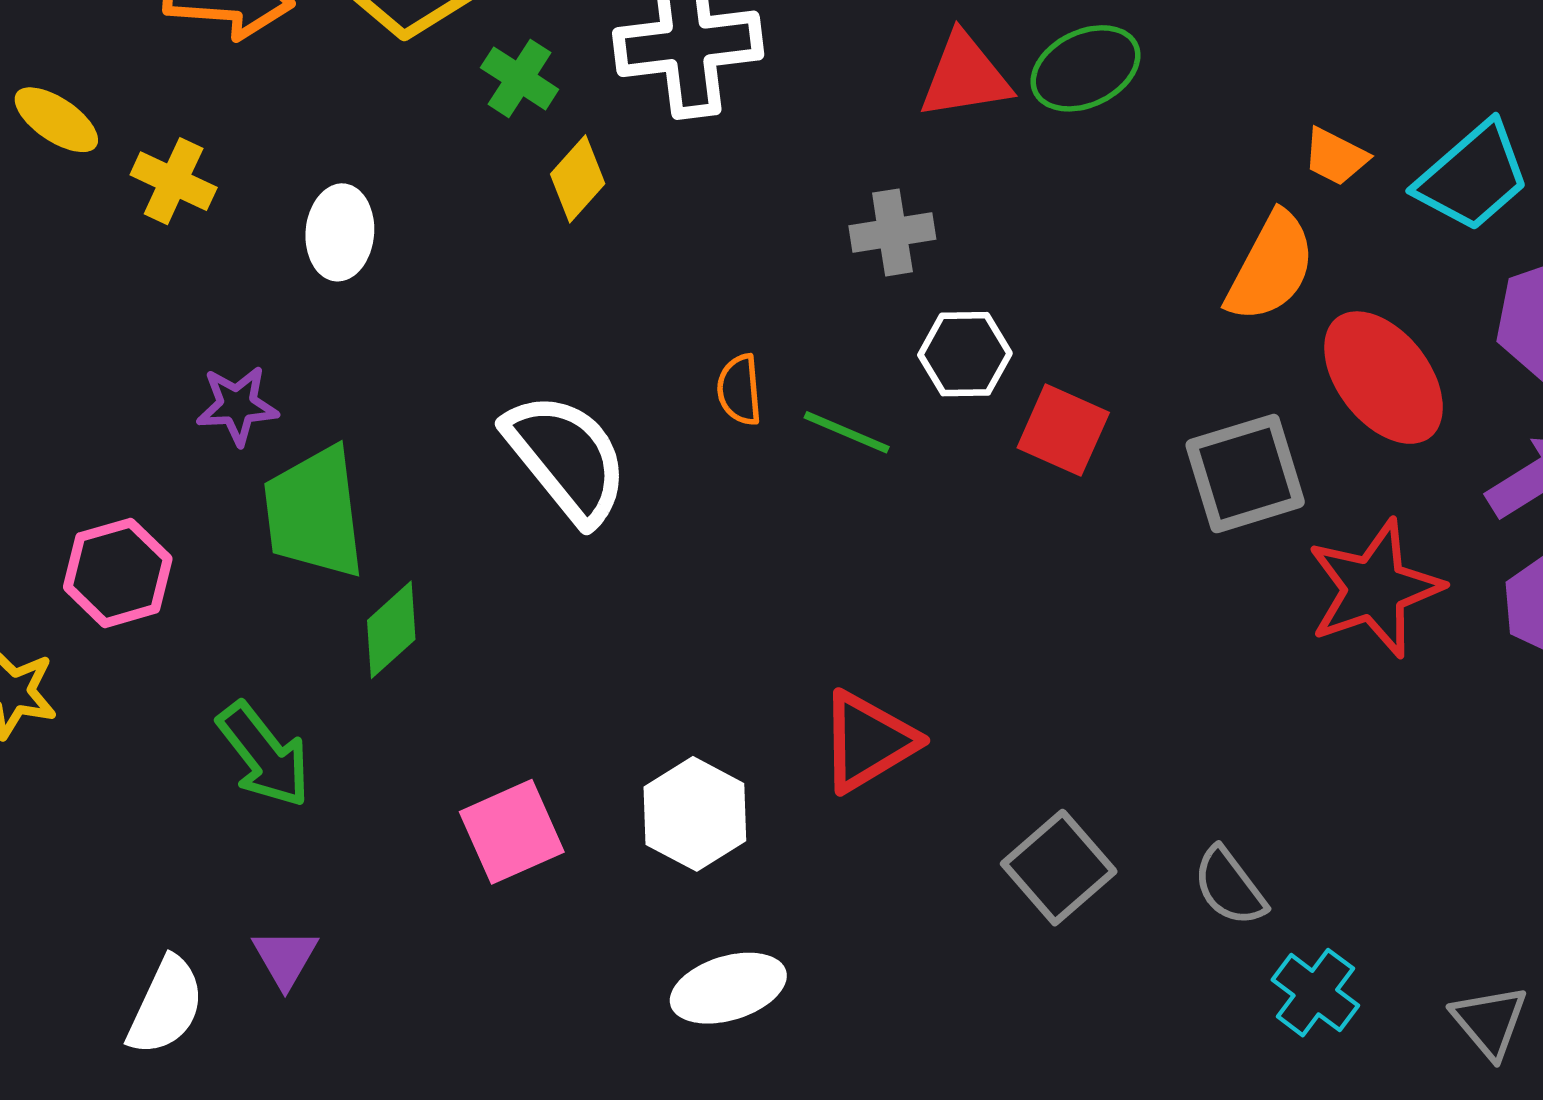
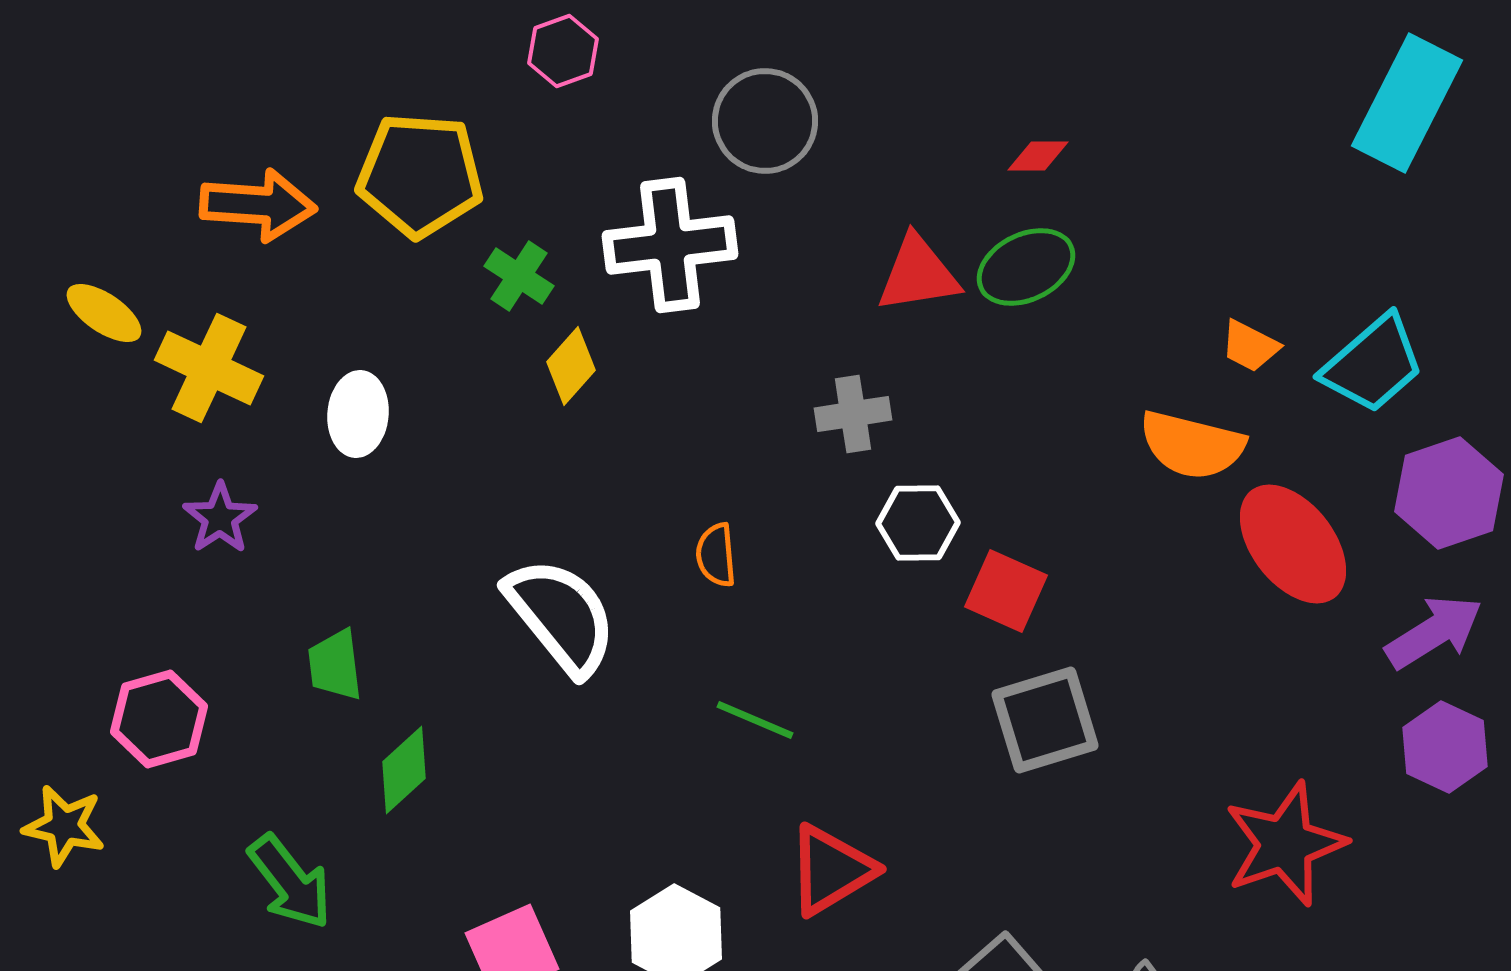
yellow cross: (174, 181) -> (209, 368), size x1.4
orange semicircle: (1271, 267) -> (1192, 445), turned 76
purple star: (237, 405) -> (220, 518), moved, turned -30
green line: (847, 432) -> (755, 720), moved
gray square: (1245, 474) -> (1045, 720), moved
green trapezoid: (314, 513) -> (335, 665), size x0.6
red star: (1375, 589) -> (1285, 844), moved

